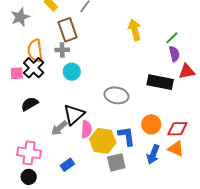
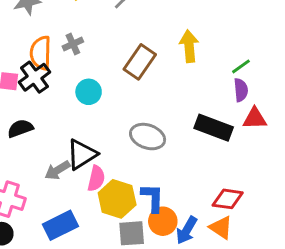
brown rectangle: (68, 30) -> (140, 62), moved, turned 45
gray cross: (62, 50) -> (73, 44), moved, turned -32
orange circle: (151, 124) -> (163, 221), moved
blue rectangle: (67, 165) -> (60, 225), size x1.6

